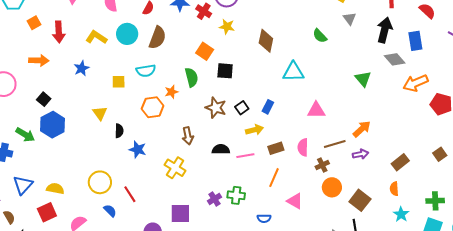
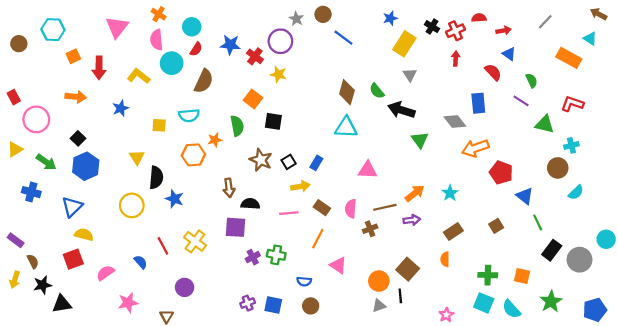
black arrow: (385, 30) -> (401, 110), moved, turned -90
cyan circle: (127, 34) -> (172, 63), moved
brown diamond: (266, 41) -> (347, 92), moved
black semicircle: (119, 131) -> (156, 178), size x1.5
green arrow: (25, 135) -> (46, 162), moved
brown rectangle: (276, 148) -> (322, 208), turned 49
black semicircle: (221, 149) -> (250, 204), moved
yellow cross: (175, 168) -> (195, 241), moved
yellow circle: (100, 182) -> (132, 205), moved
blue triangle: (23, 185) -> (72, 207), moved
orange circle: (332, 187) -> (379, 281), moved
purple square: (180, 213) -> (235, 227), moved
cyan star: (401, 214) -> (450, 193), moved

